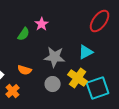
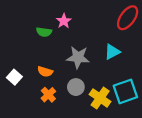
green semicircle: (24, 34) -> (44, 32), turned 64
yellow cross: (78, 78) -> (100, 98), moved
orange cross: (13, 91) -> (48, 95), moved

